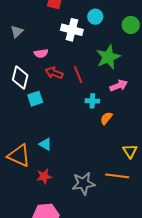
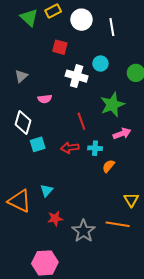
red arrow: (54, 73) -> (70, 148), moved, turned -30
cyan triangle: (45, 144) -> (47, 190), turned 40
red star: (44, 176) -> (55, 218), moved
gray star: (83, 183) -> (84, 231), turned -30

